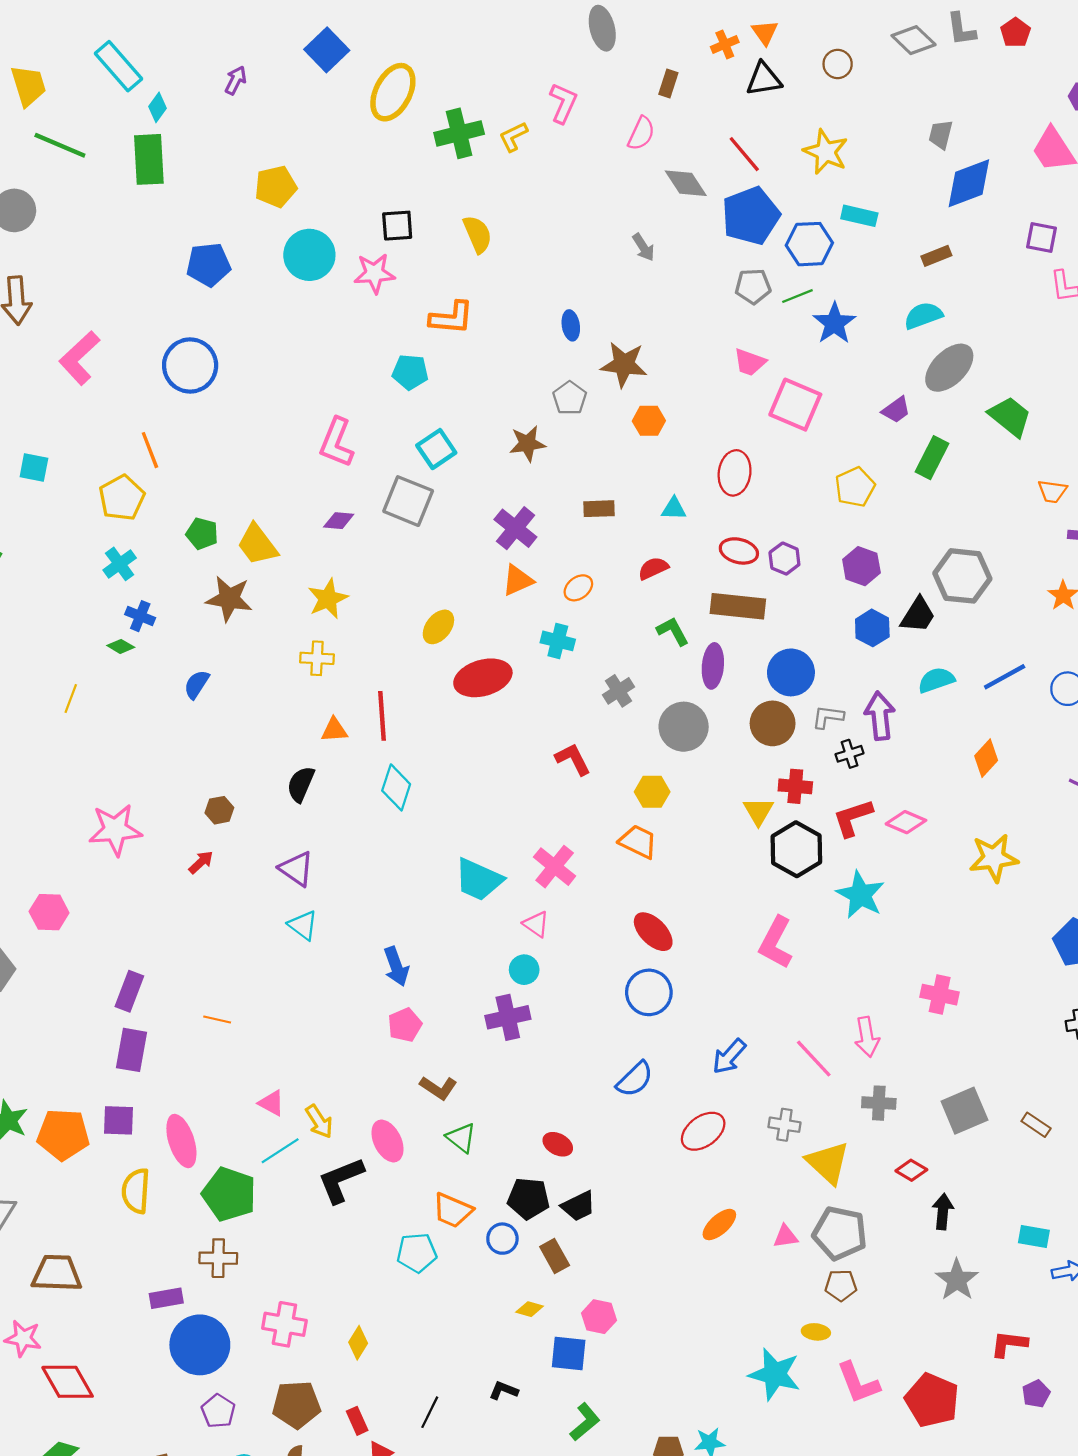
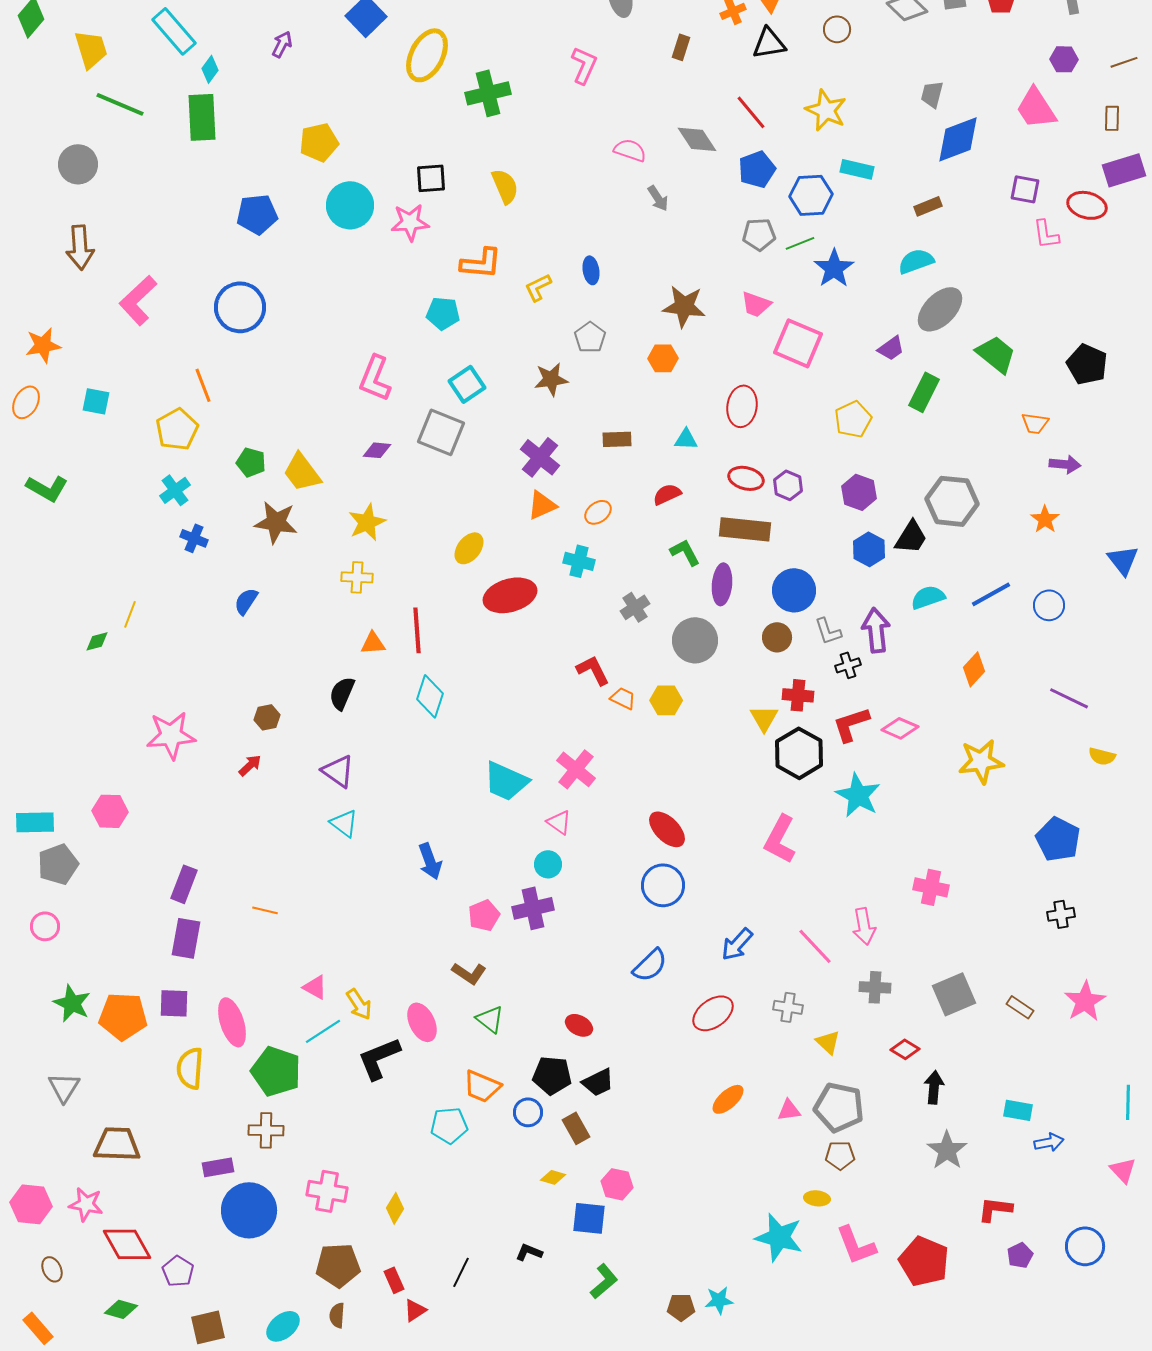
pink semicircle: (641, 133) -> (630, 150), moved, turned -96
yellow L-shape: (513, 137) -> (538, 287), moved
blue pentagon: (751, 216) -> (757, 169), size x0.7
brown star: (624, 364) -> (684, 306), moved
green diamond: (121, 646) -> (97, 641), moved, turned -45
gray L-shape: (828, 717) -> (828, 631), turned -116
brown circle: (773, 723) -> (777, 637), size x0.7
orange trapezoid: (638, 842) -> (623, 698), moved, size x0.7
pink pentagon: (405, 1025) -> (484, 915), moved
yellow triangle: (828, 1163) -> (828, 1042), size x0.6
purple pentagon: (218, 1411) -> (178, 1271), moved

